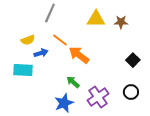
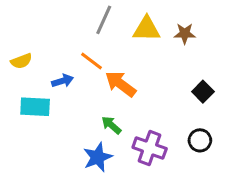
gray line: (50, 13) -> (104, 20), moved
yellow semicircle: (28, 40) -> (21, 61), moved
purple cross: (98, 97) -> (150, 148), turned -35

